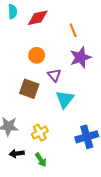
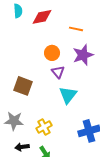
orange line: (73, 30) -> (76, 29), turned -56
orange circle: (37, 55) -> (52, 53), moved
brown square: (29, 89) -> (23, 86), moved

